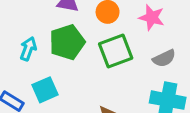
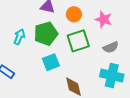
cyan square: (45, 90) -> (51, 62), moved

